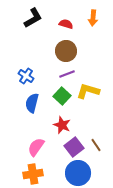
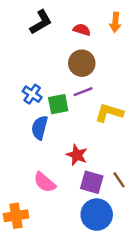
green square: (62, 96) -> (58, 104), moved, turned 36
pink semicircle: (36, 147) -> (45, 182), turned -84
purple square: (74, 147) -> (92, 182), turned -36
orange cross: (33, 174) -> (16, 216), moved

